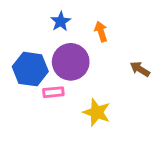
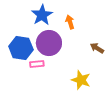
blue star: (61, 21) -> (42, 15), size x1.5
yellow star: (97, 112) -> (81, 80), moved

